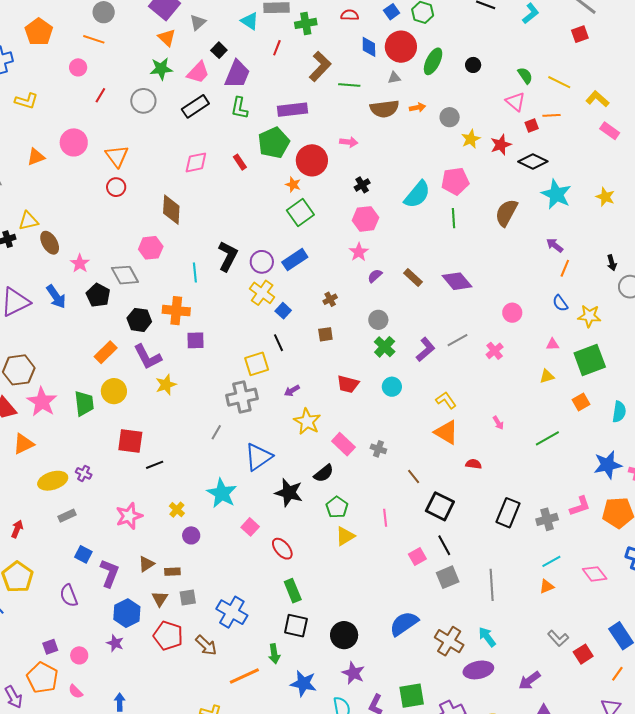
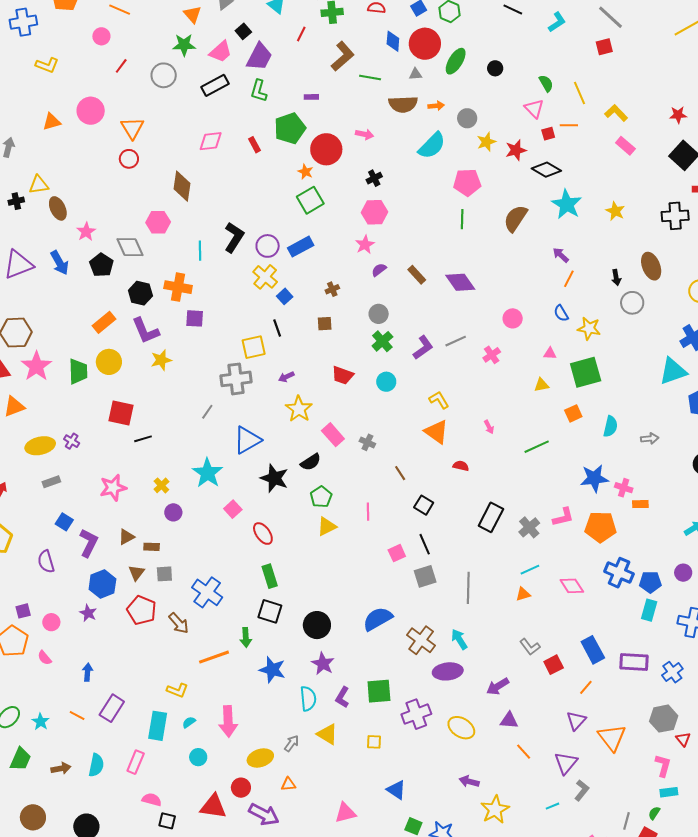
yellow line: (559, 82) -> (579, 93), turned 35
purple rectangle: (292, 110) -> (311, 97), size x0.5
cyan semicircle: (417, 194) -> (432, 146), moved
black square: (440, 506) -> (424, 505), size x0.7
gray cross: (547, 519) -> (529, 527), turned -30

